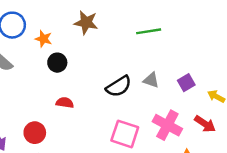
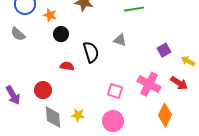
gray triangle: (151, 80) -> (120, 40), moved
black semicircle: (119, 86) -> (91, 52), moved, turned -75
pink square: (125, 134) -> (115, 91), size x0.7

